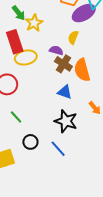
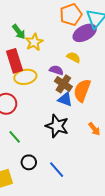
yellow semicircle: (73, 37) -> (74, 57), turned 96
orange semicircle: (82, 70) -> (82, 90), turned 35
blue triangle: (65, 92) -> (65, 99), moved
black star: (66, 121) -> (57, 126), moved

